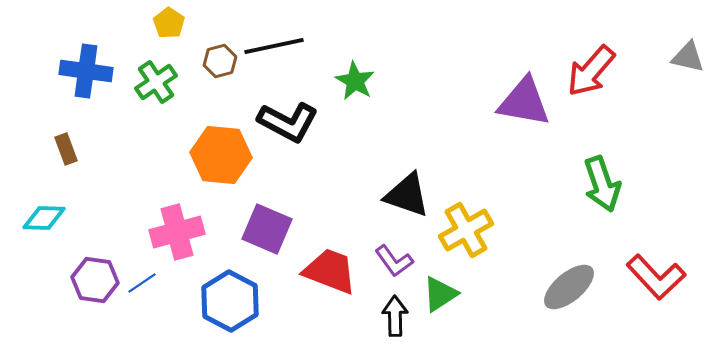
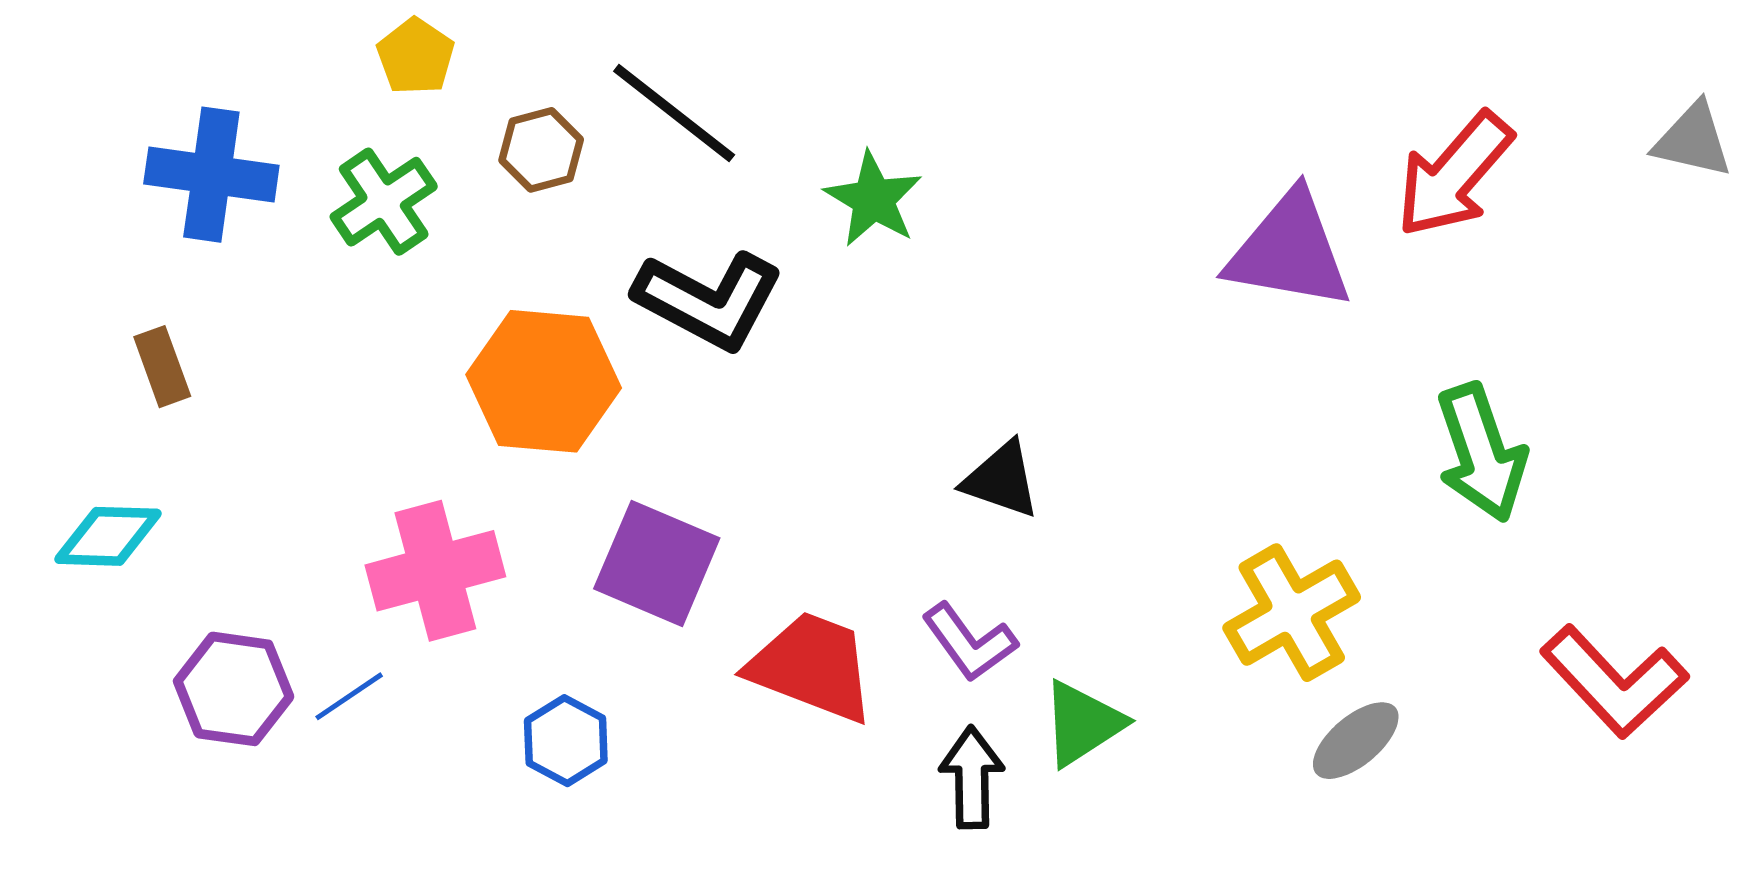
black line: (274, 46) -> (674, 113), turned 50
black triangle: (407, 195) -> (1001, 480), size x0.7
yellow cross: (466, 230) -> (1292, 613), moved
gray ellipse: (569, 287) -> (1356, 741), moved, size x0.7
blue hexagon: (230, 301) -> (566, 741), size x0.6

